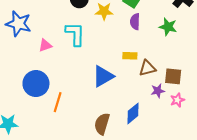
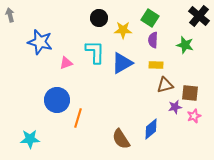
yellow rectangle: (130, 56) -> (156, 65), moved
blue triangle: (103, 76) -> (122, 63), moved
brown semicircle: (102, 124) -> (121, 139), turned -50

